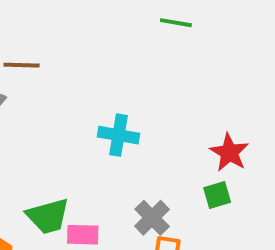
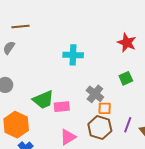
red star: (229, 152) -> (127, 43), moved

